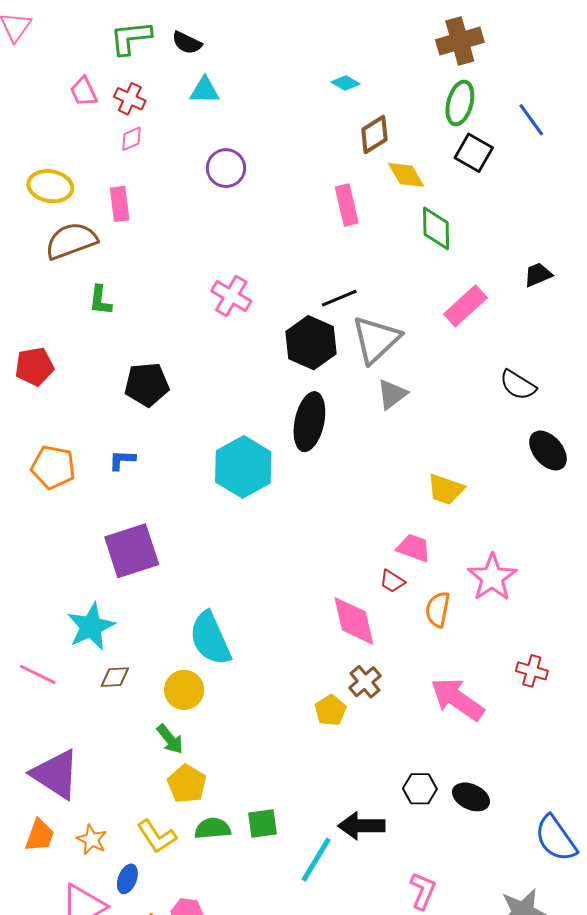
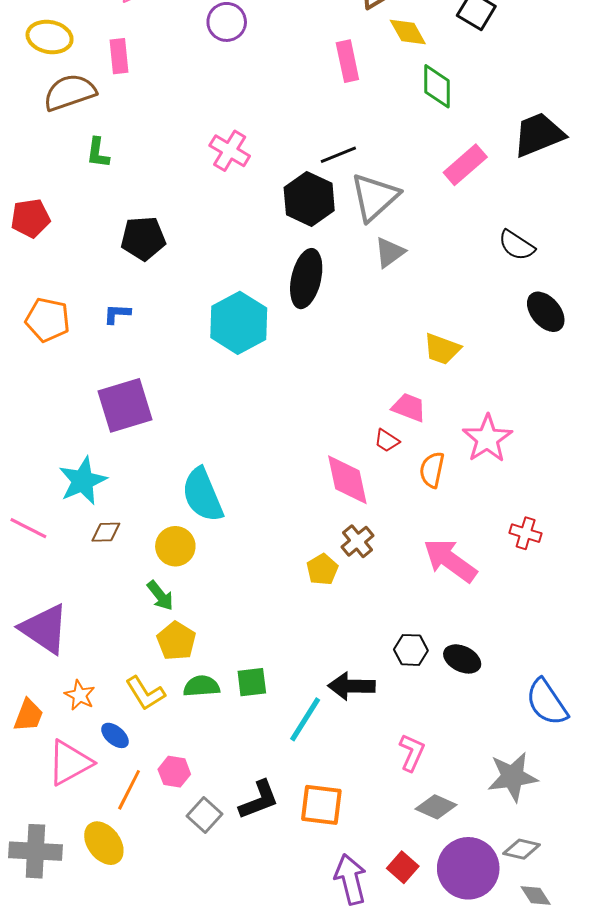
black trapezoid: (538, 275) -> (539, 135), size x1.8
orange trapezoid: (40, 835) -> (28, 715), moved
blue ellipse: (127, 879) -> (115, 735), turned -72

